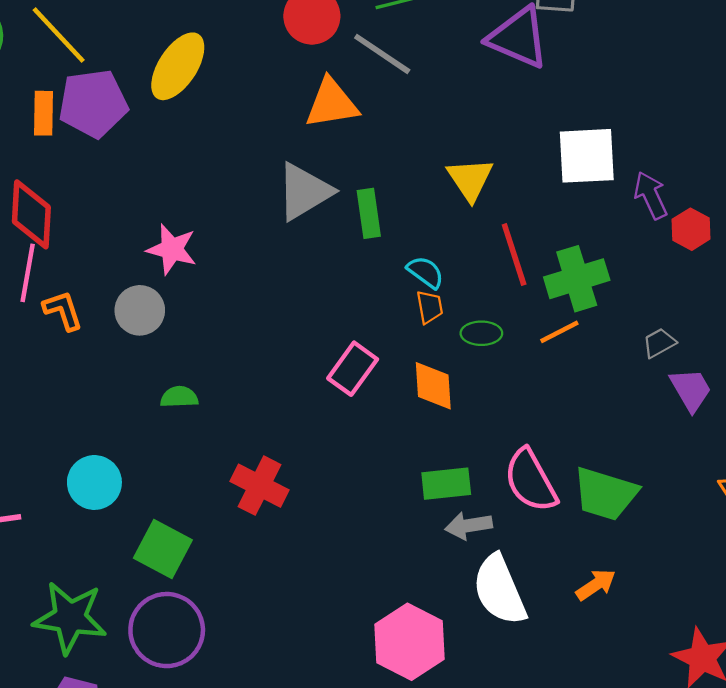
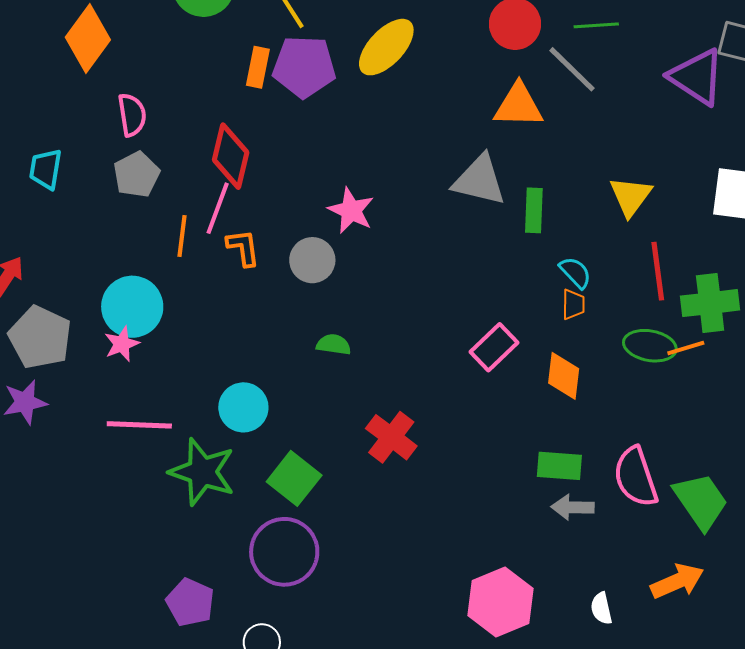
gray triangle: (304, 192) -> (479, 180), turned 34
green ellipse: (481, 333) -> (650, 346), moved, size x1.4
green trapezoid: (605, 494) -> (701, 501), turned -152
orange arrow: (596, 585) -> (677, 581), size x1.4
white semicircle: (499, 590) -> (601, 608), moved, size x0.5
green star: (70, 618) -> (202, 472), moved

